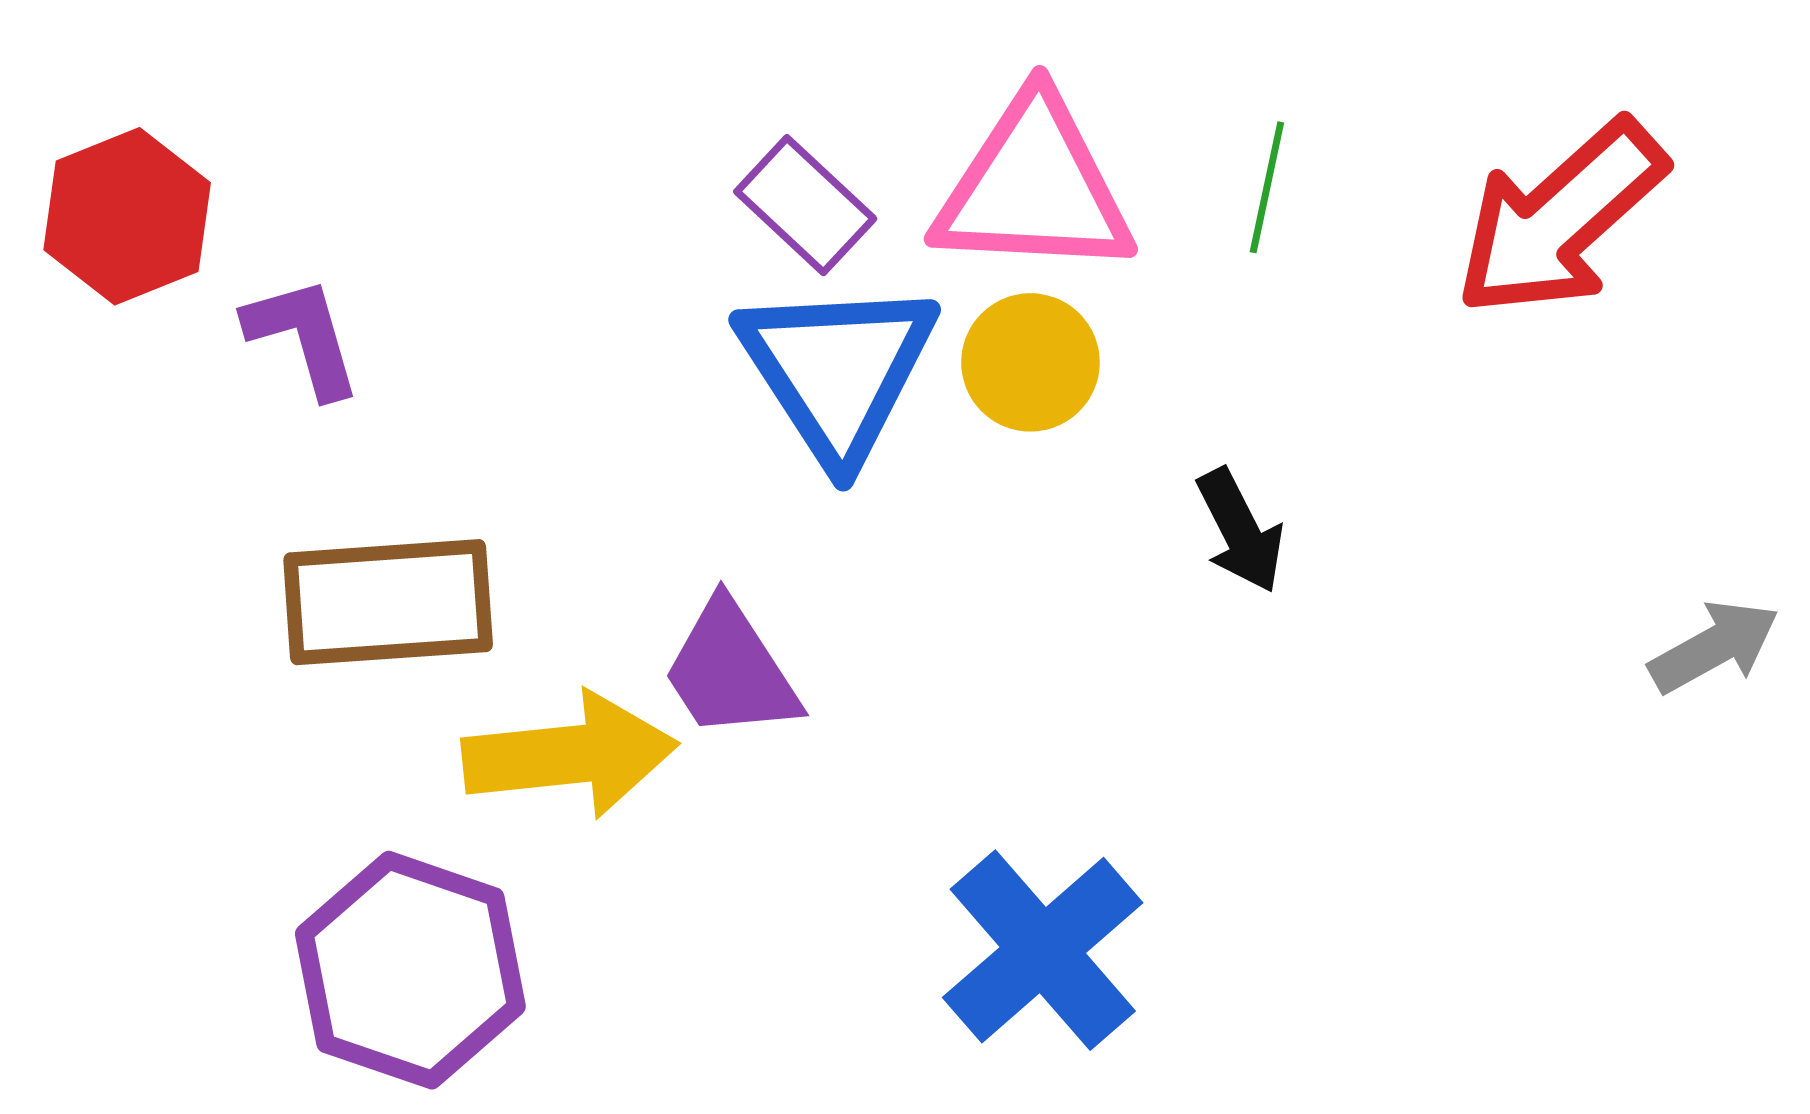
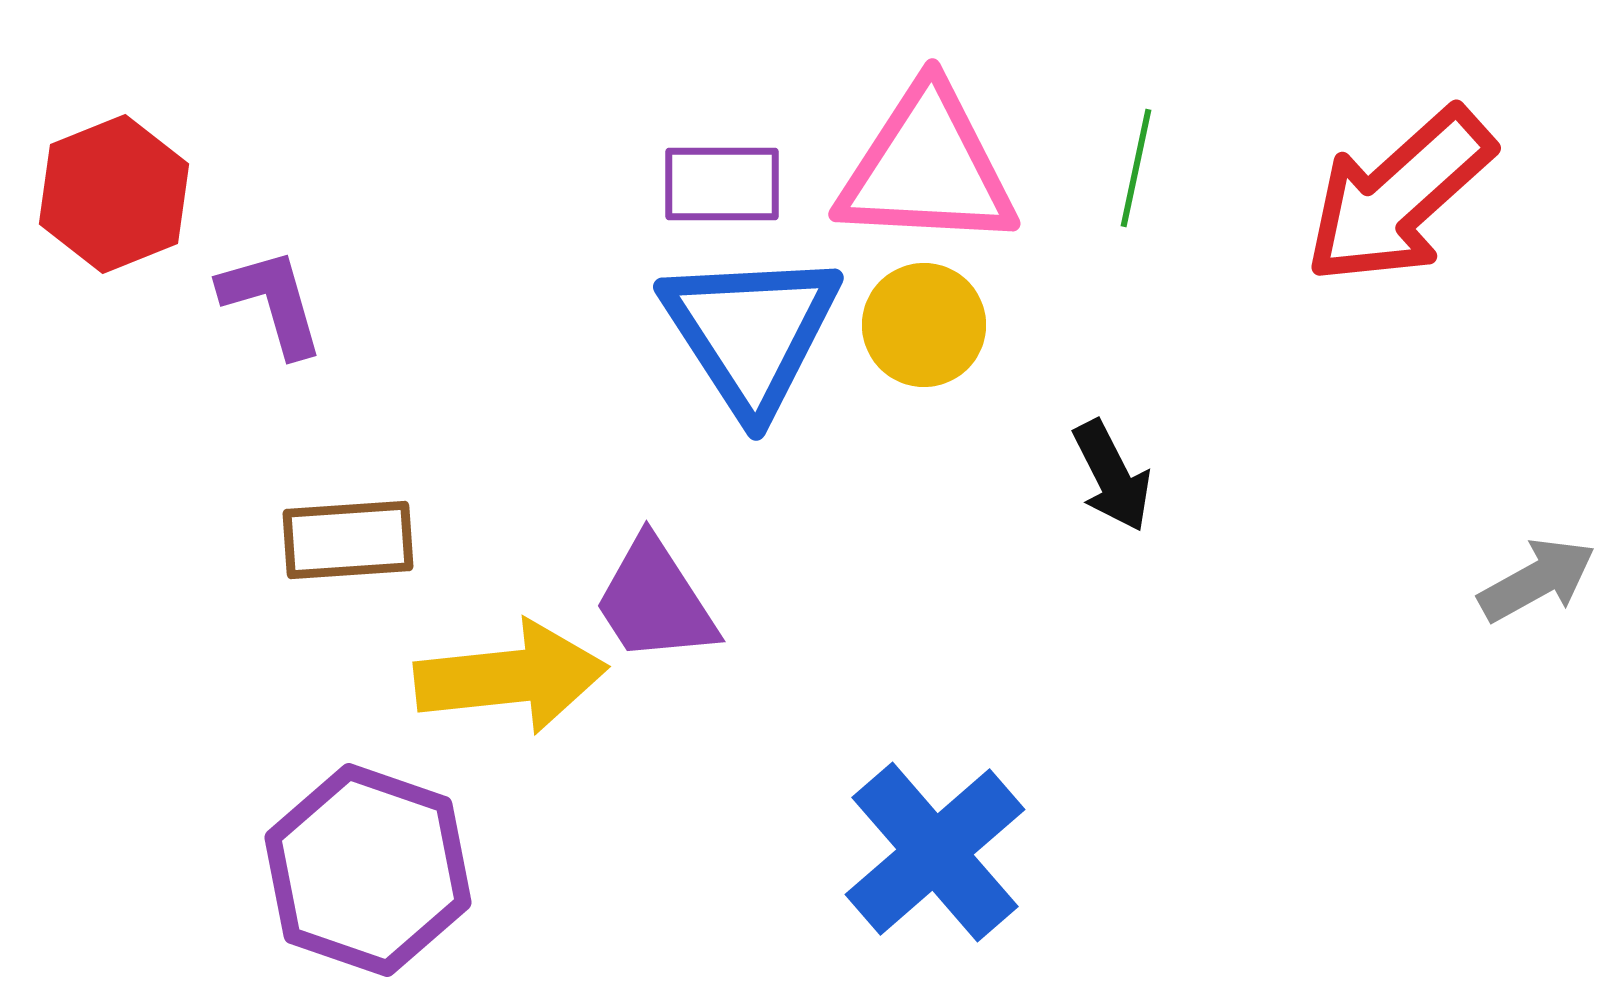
purple rectangle: (805, 205) -> (722, 184), turned -43
brown rectangle: (388, 602) -> (348, 540), size x0.7

